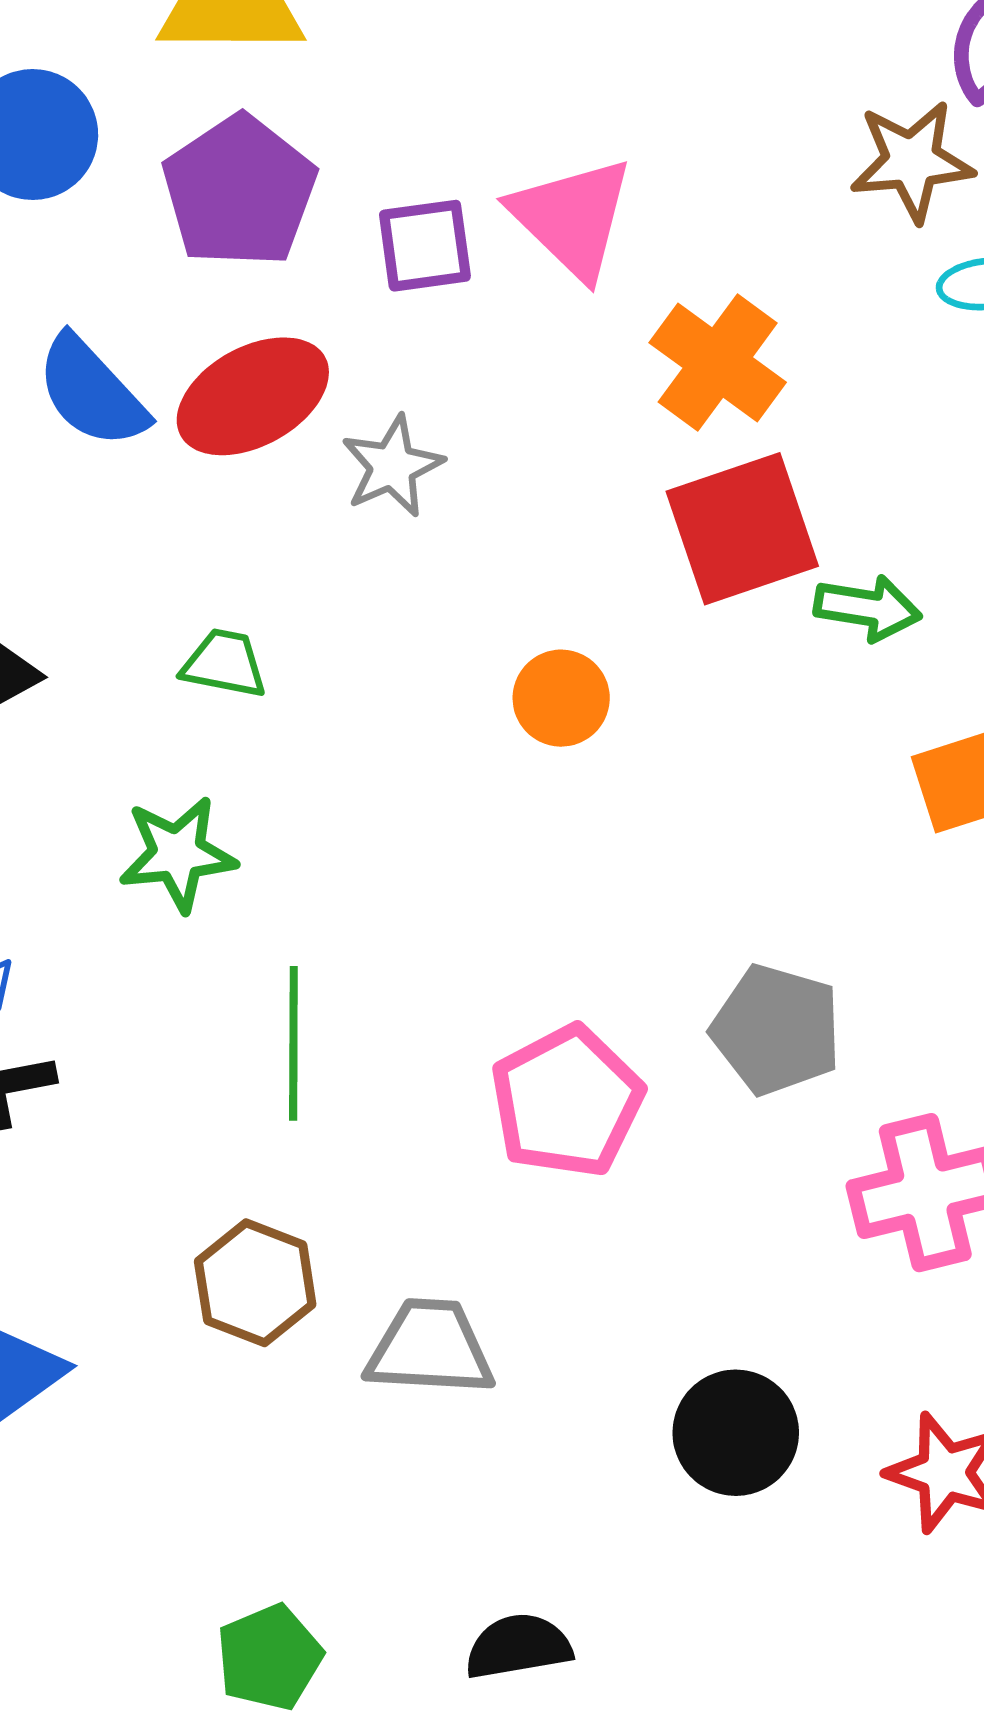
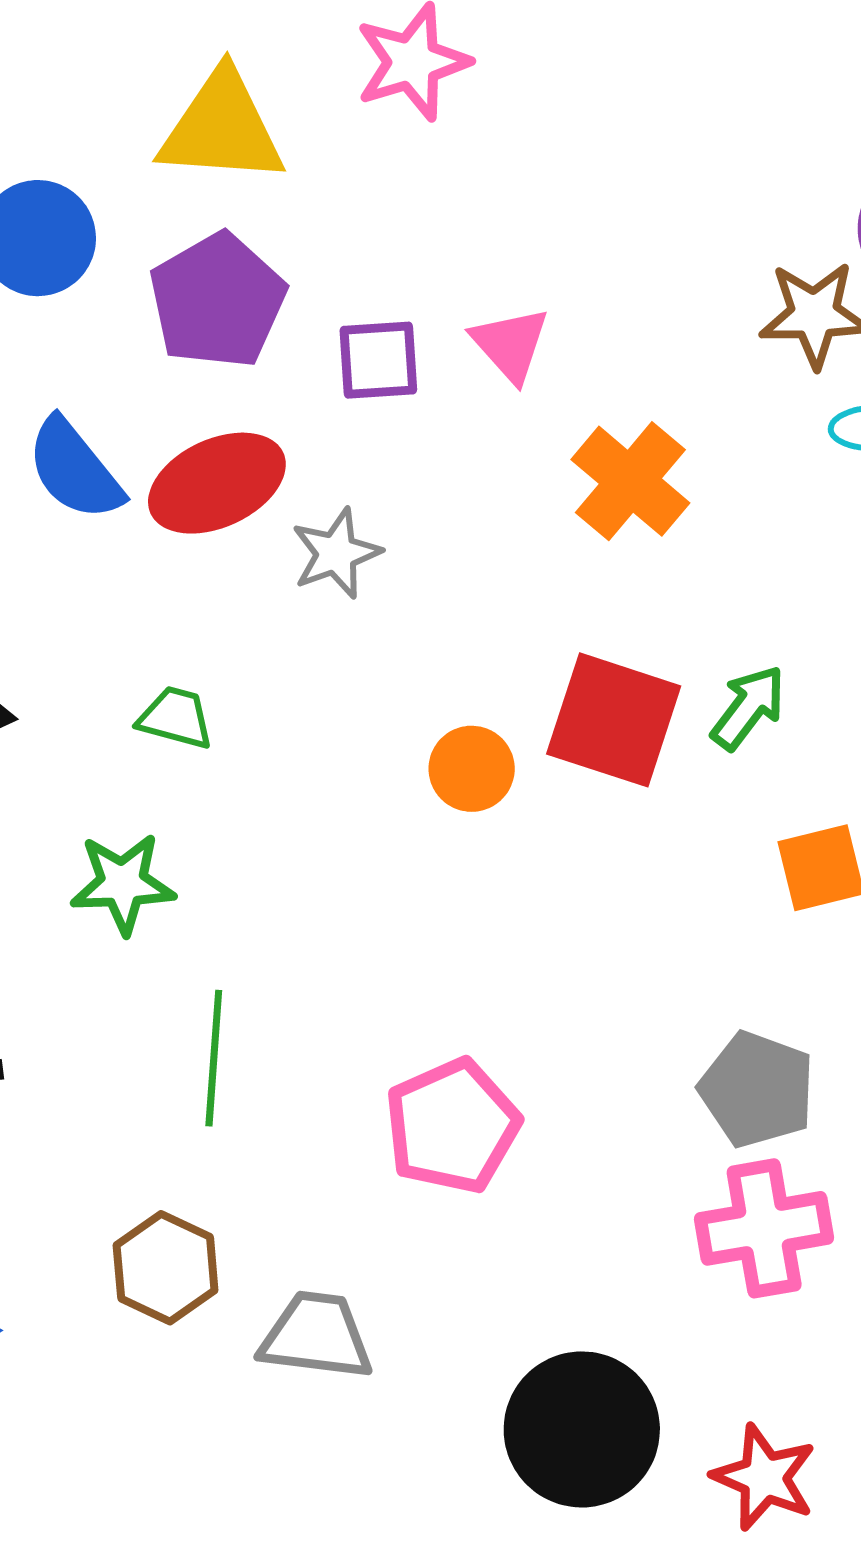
pink triangle: (572, 218) -> (510, 344), size x0.7
red square: (742, 529) -> (614, 720), moved, turned 33
green arrow: (868, 608) -> (748, 707), turned -66
gray pentagon: (776, 1030) -> (757, 1090), moved
black circle: (736, 1433) -> (582, 1429), size x1.4

